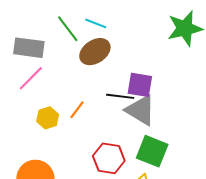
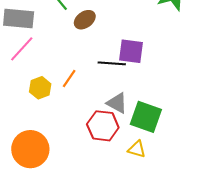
brown ellipse: (95, 52) -> (85, 20), size x0.7
gray triangle: (141, 110) -> (117, 103), moved, size x0.7

